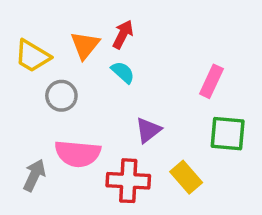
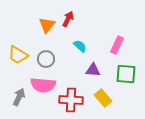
yellow trapezoid: (33, 56) -> (18, 55), moved
cyan semicircle: (123, 72) -> (80, 46), moved
gray circle: (61, 96) -> (46, 59), moved
purple triangle: (148, 130) -> (93, 70), moved, turned 42

